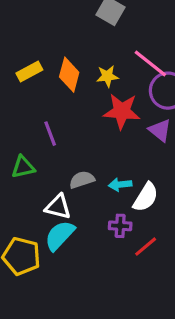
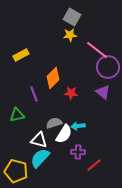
orange diamond: (69, 75) -> (53, 78), moved, turned 30
yellow star: (107, 76) -> (70, 35), moved
red star: (122, 111) -> (71, 93), moved, size x0.6
white semicircle: (146, 197) -> (64, 134), moved

